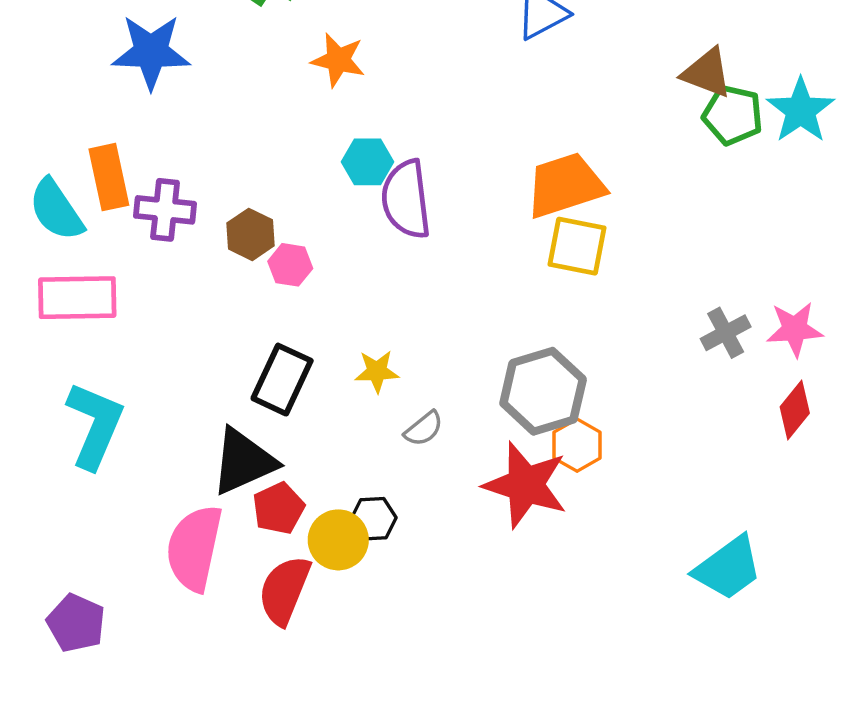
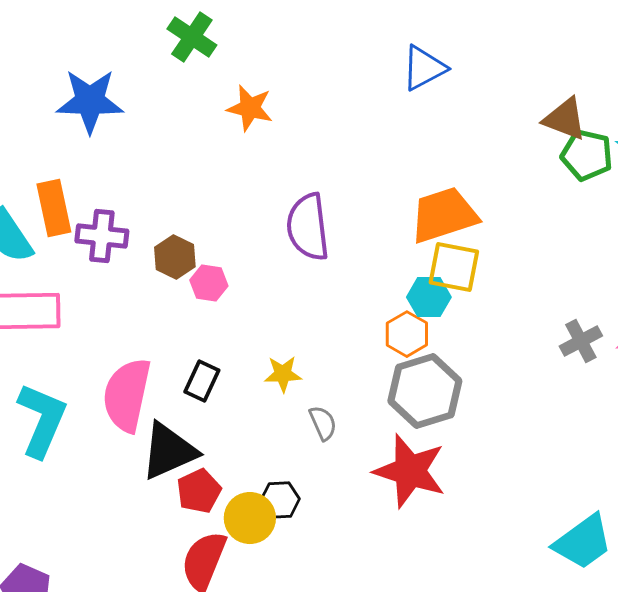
cyan hexagon: (368, 162) -> (429, 297), moved
black rectangle: (282, 380) -> (202, 381), size x0.7
gray semicircle: (424, 429) -> (323, 423), turned -75
orange hexagon: (577, 445) -> (407, 334), moved
pink semicircle: (194, 548) -> (127, 395), moved

